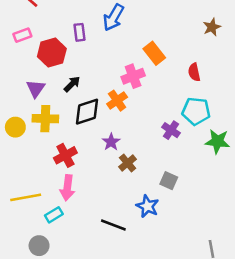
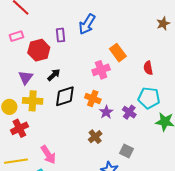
brown star: (212, 27) -> (163, 23), moved
orange cross: (117, 101) -> (93, 99), moved, turned -35
purple star: (111, 142) -> (106, 112), moved
red cross: (65, 155) -> (19, 128), moved
pink arrow: (67, 188) -> (48, 155), turned -42

